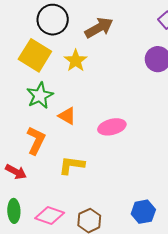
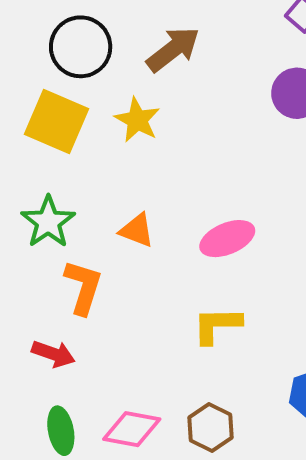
green star: (40, 96) -> (48, 222), moved
yellow L-shape: (72, 165) -> (217, 325), moved

